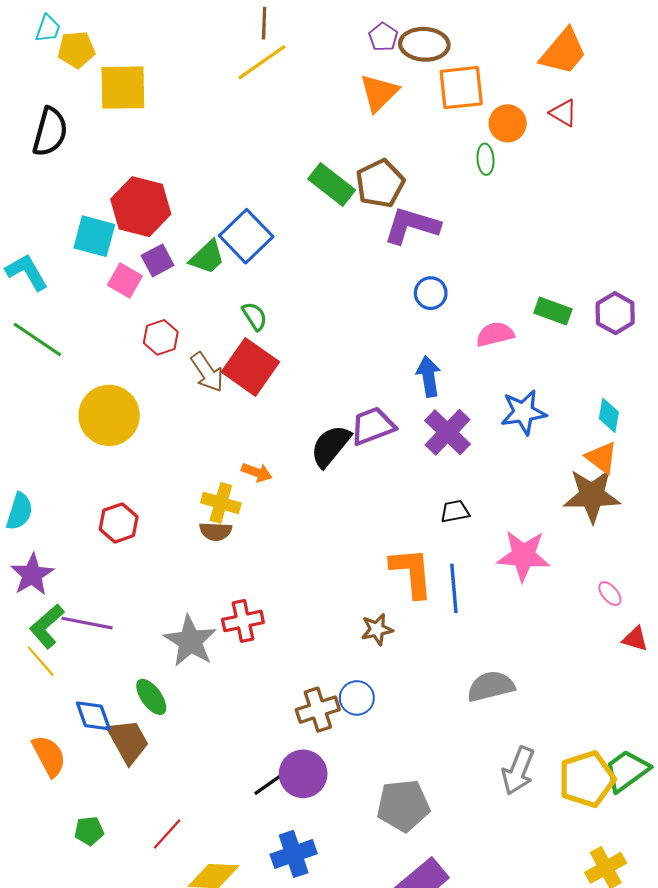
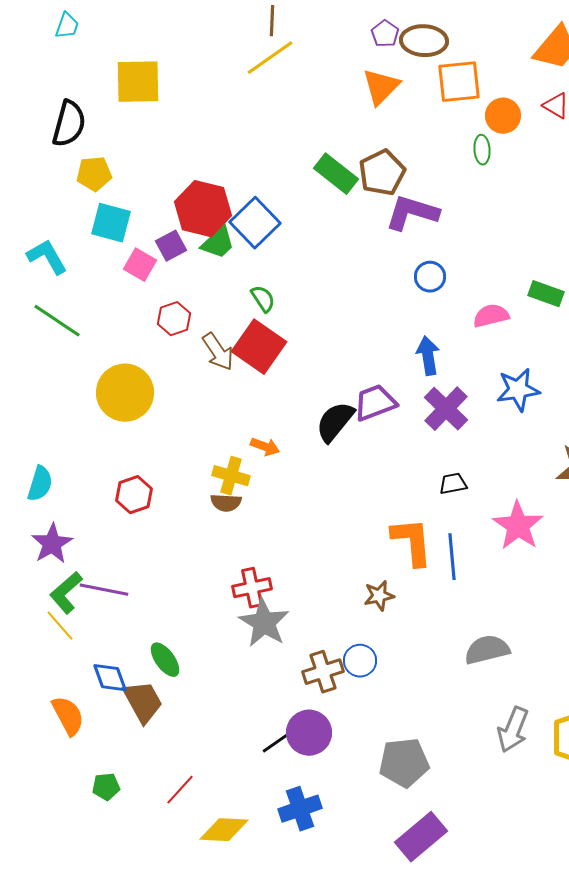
yellow pentagon: (76, 50) -> (94, 174), moved
red hexagon: (141, 207) -> (203, 209), moved
pink star: (523, 556) -> (518, 526), turned 30
gray star: (190, 641) -> (264, 623), moved

